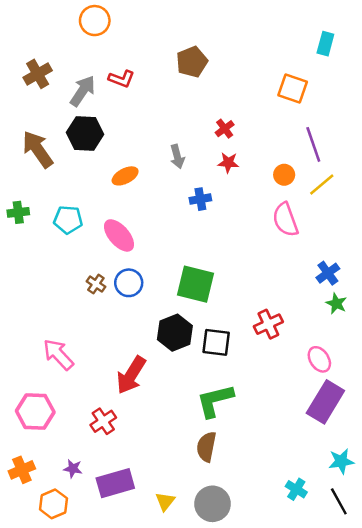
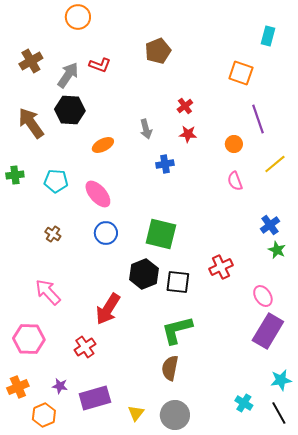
yellow line: (322, 184) -> (275, 164), moved
pink semicircle: (285, 220) -> (235, 181), size x0.7
brown cross: (96, 284) -> (53, 234), moved

